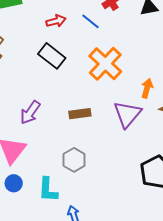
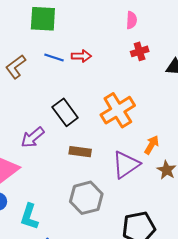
blue line: (90, 21) -> (54, 58), moved, turned -36
black rectangle: (52, 56) -> (65, 112), moved
gray hexagon: (74, 160) -> (86, 198), moved, size x1.4

